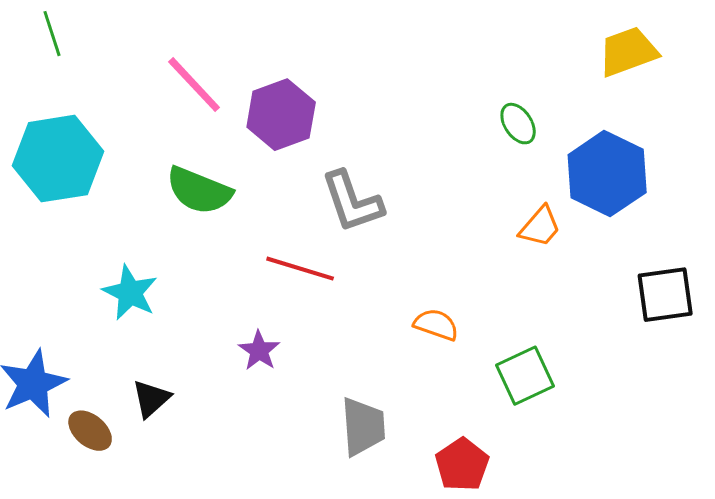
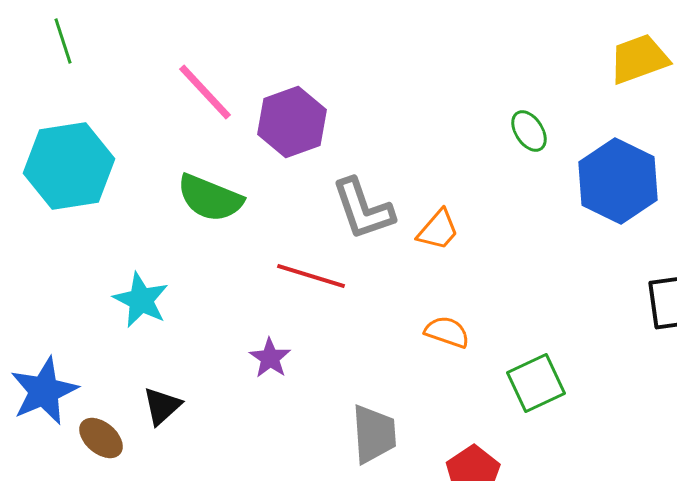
orange trapezoid: (540, 227) -> (438, 230), moved

